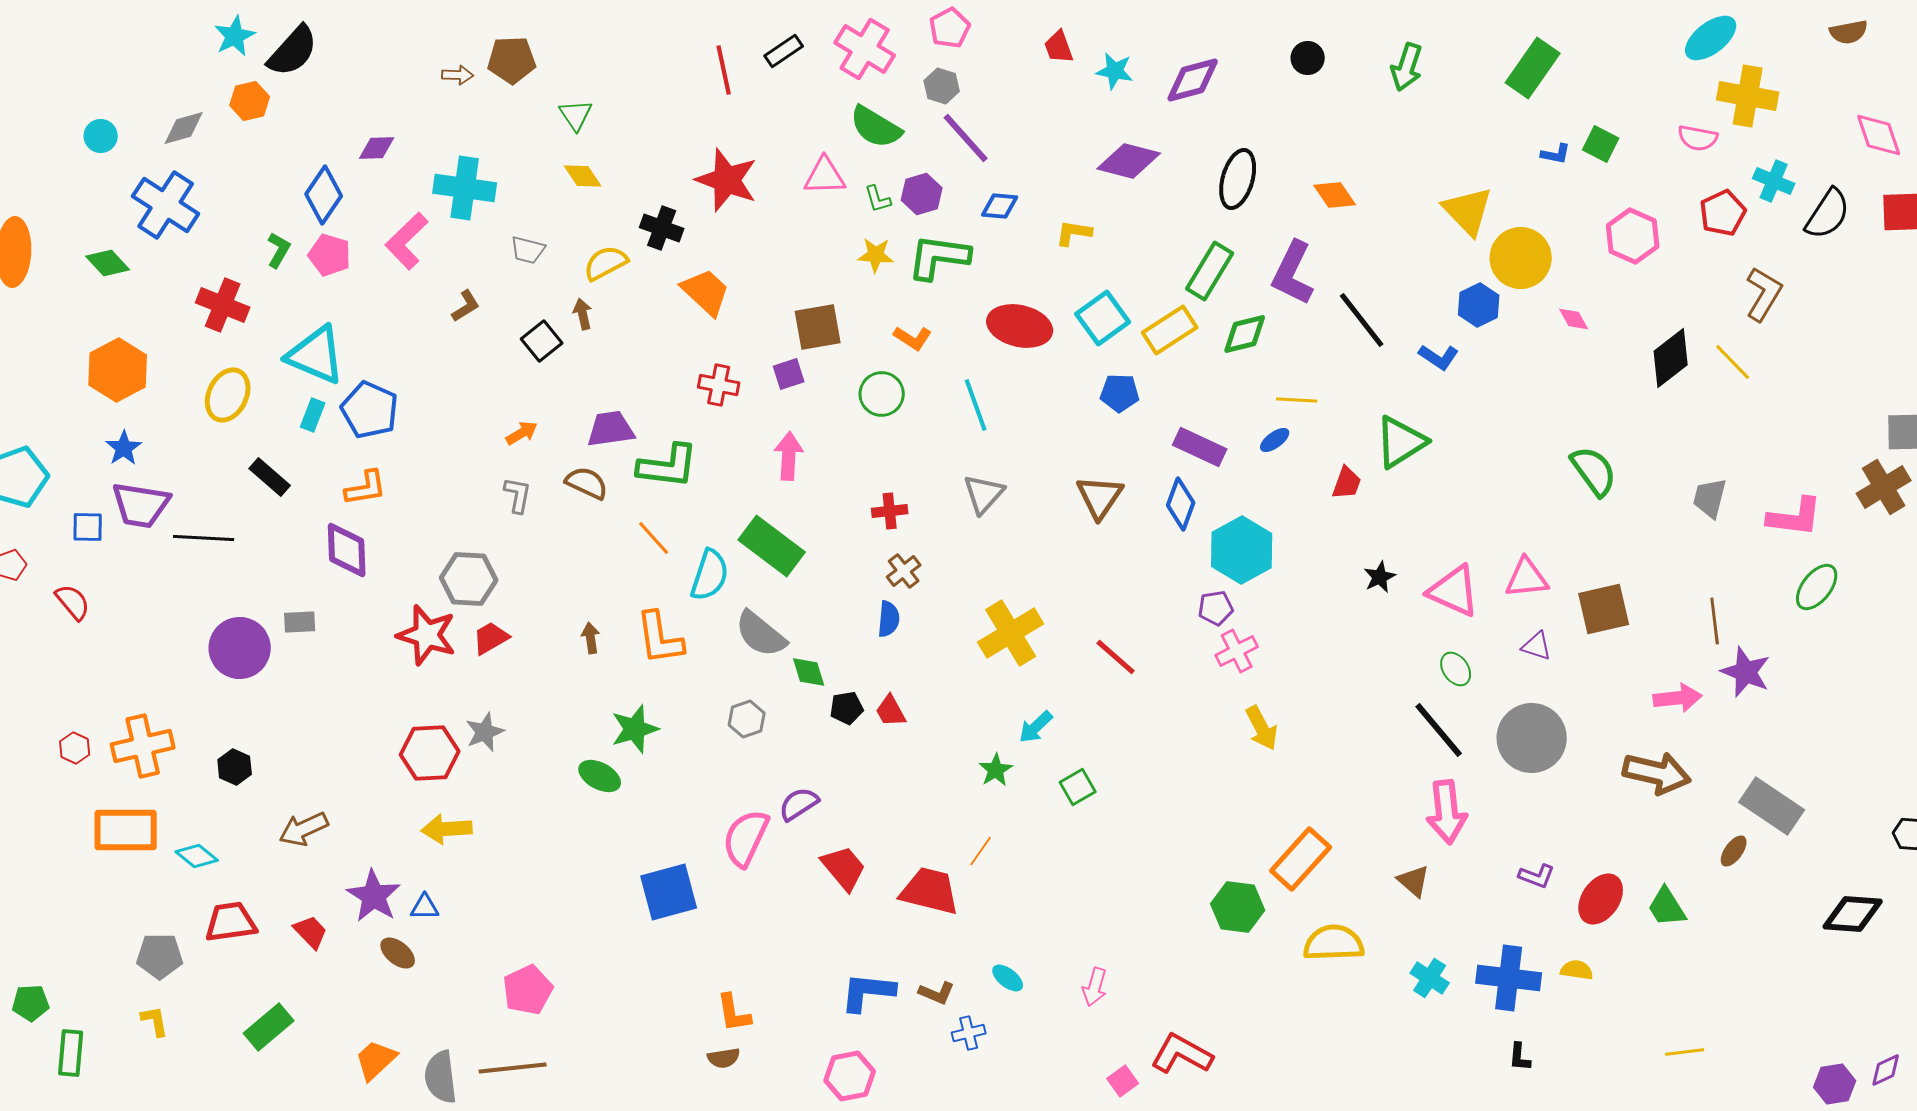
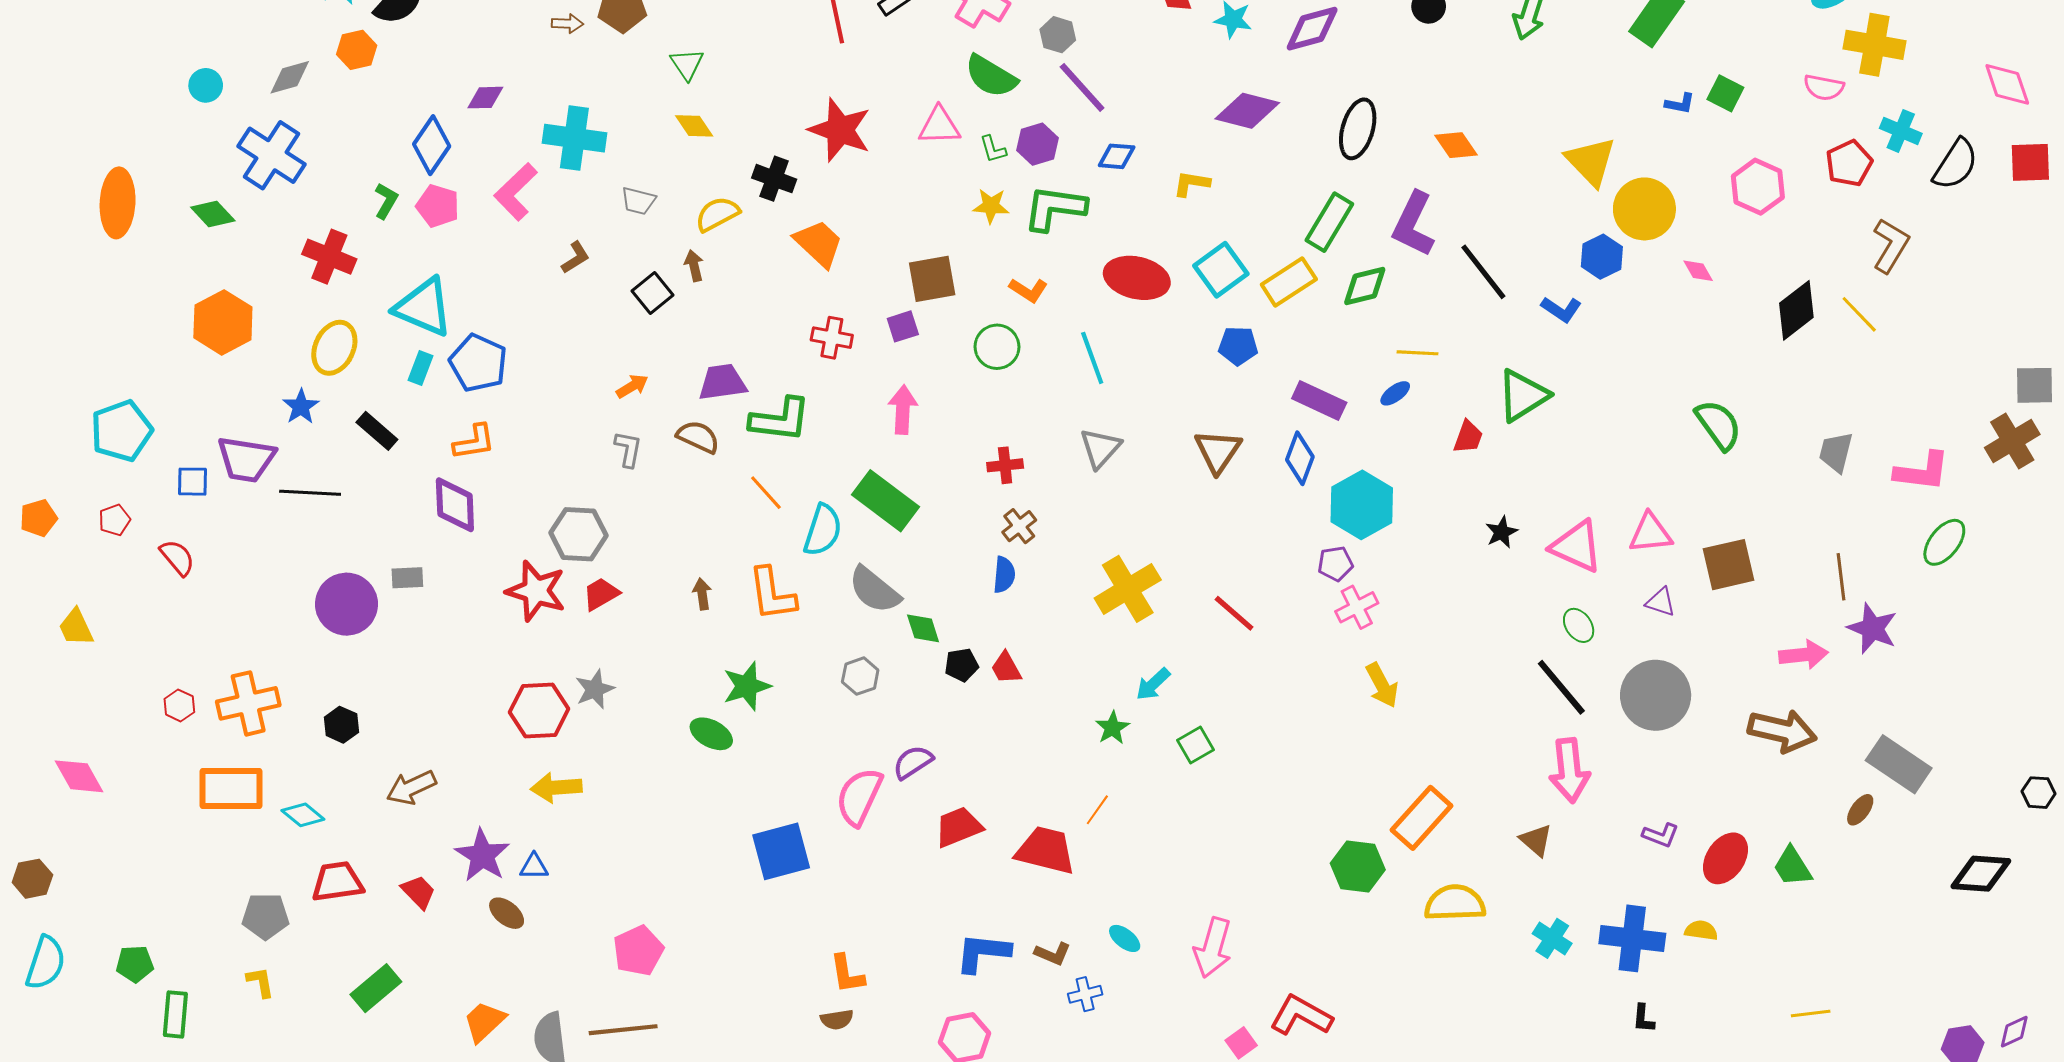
blue star: (124, 448) -> (301, 407), moved
red trapezoid: (844, 868) -> (958, 827), turned -72
pink arrow: (1095, 987) -> (1213, 948), size x1.5

